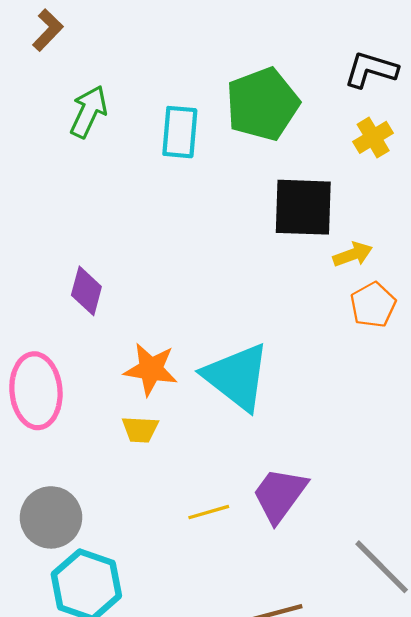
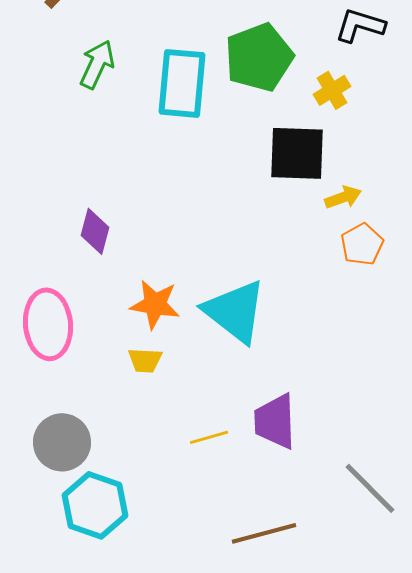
cyan rectangle: (180, 132) -> (182, 83), size x1.4
yellow cross: (373, 137) -> (332, 90), moved
purple trapezoid: (280, 495) -> (275, 421), turned -38

